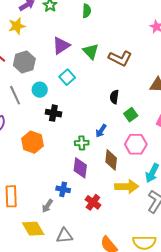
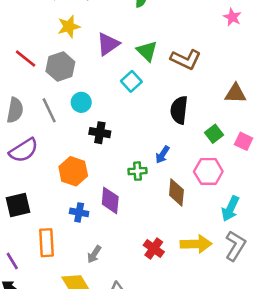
yellow star: (17, 26) -> (69, 27), moved
cyan square: (67, 77) -> (131, 81), moved
black semicircle: (114, 97) -> (179, 110), size x1.5
green square: (131, 115) -> (214, 134), moved
purple diamond: (80, 168) -> (110, 200), moved
yellow arrow: (127, 187) -> (196, 244), moved
blue cross: (63, 189) -> (79, 212), moved

